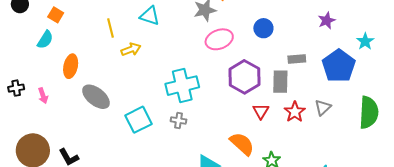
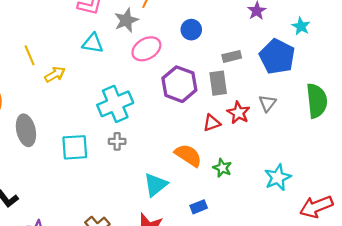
cyan triangle: (150, 16) -> (93, 43), moved
gray ellipse: (96, 97) -> (26, 130), turned 48
red triangle: (261, 111) -> (212, 123), moved, turned 48
cyan square: (139, 120) -> (75, 147), turned 32

